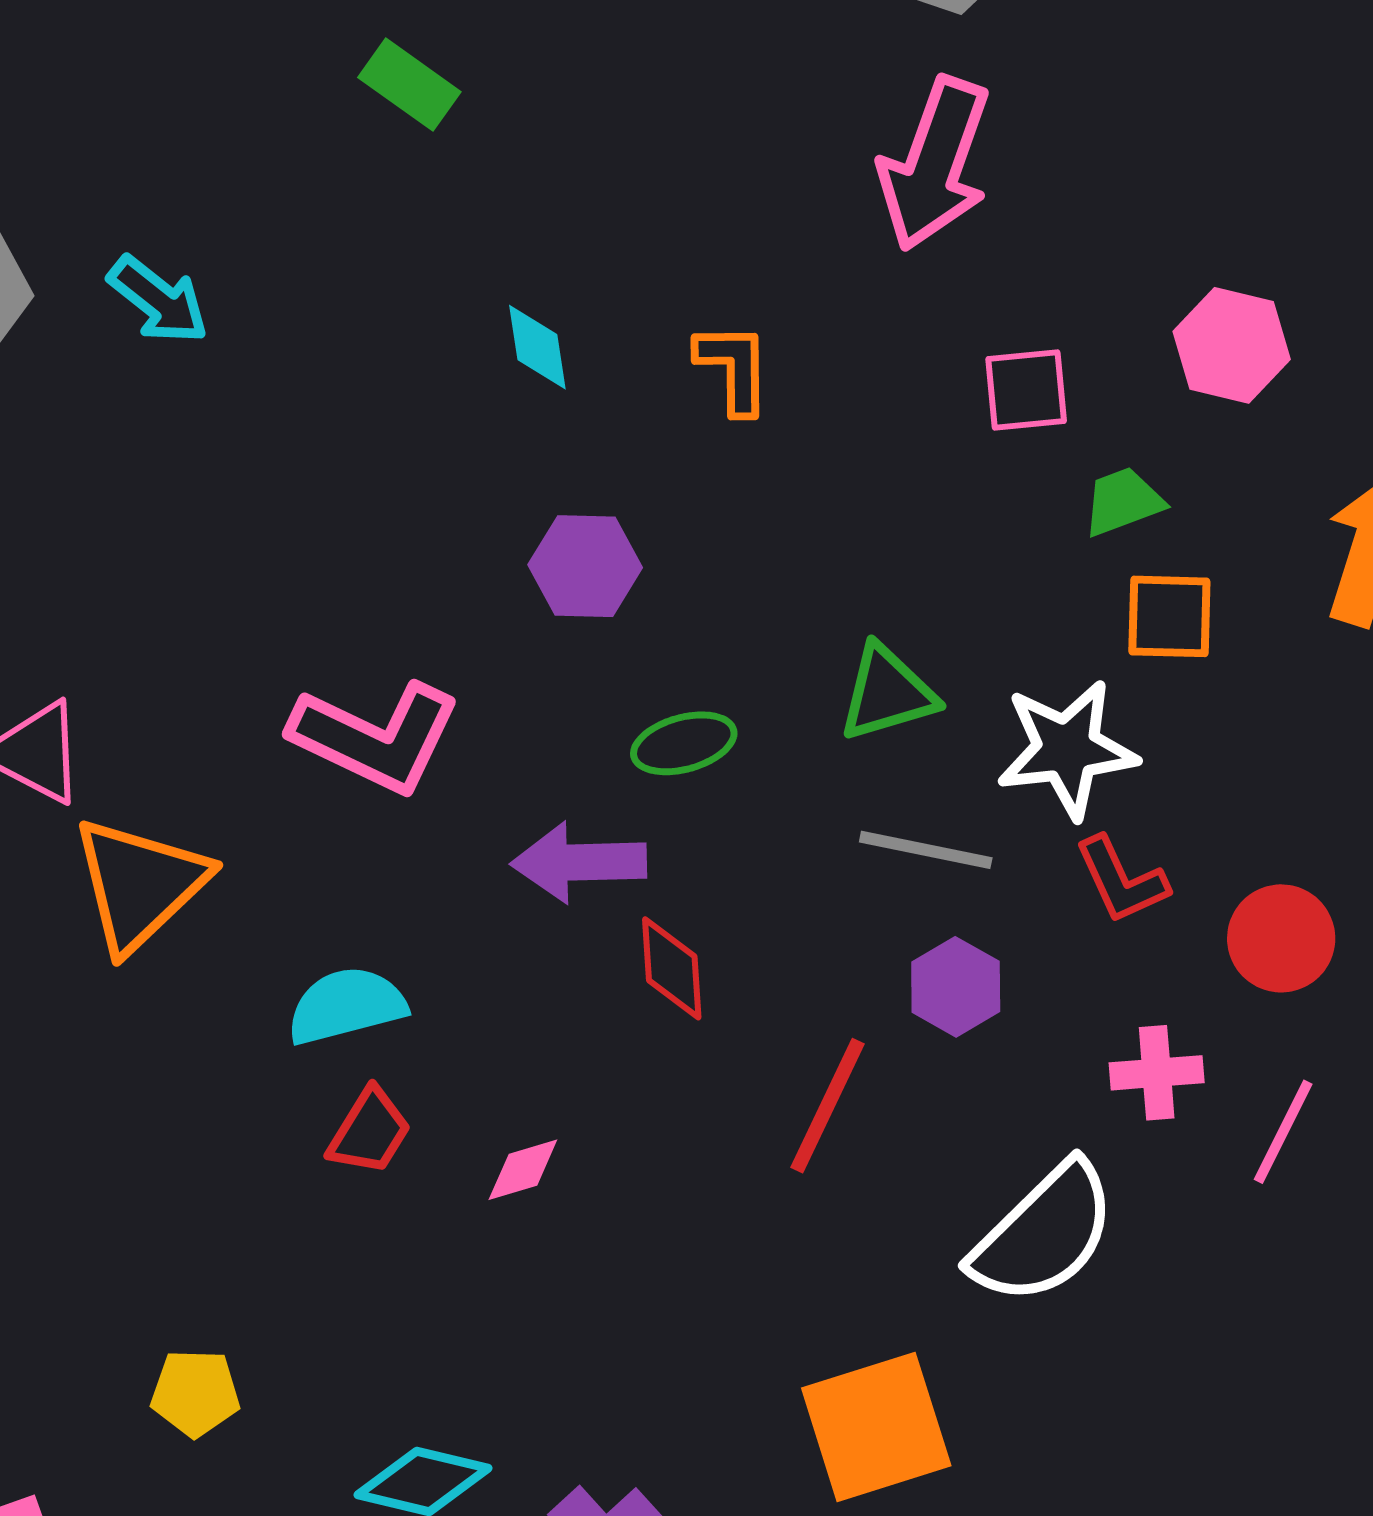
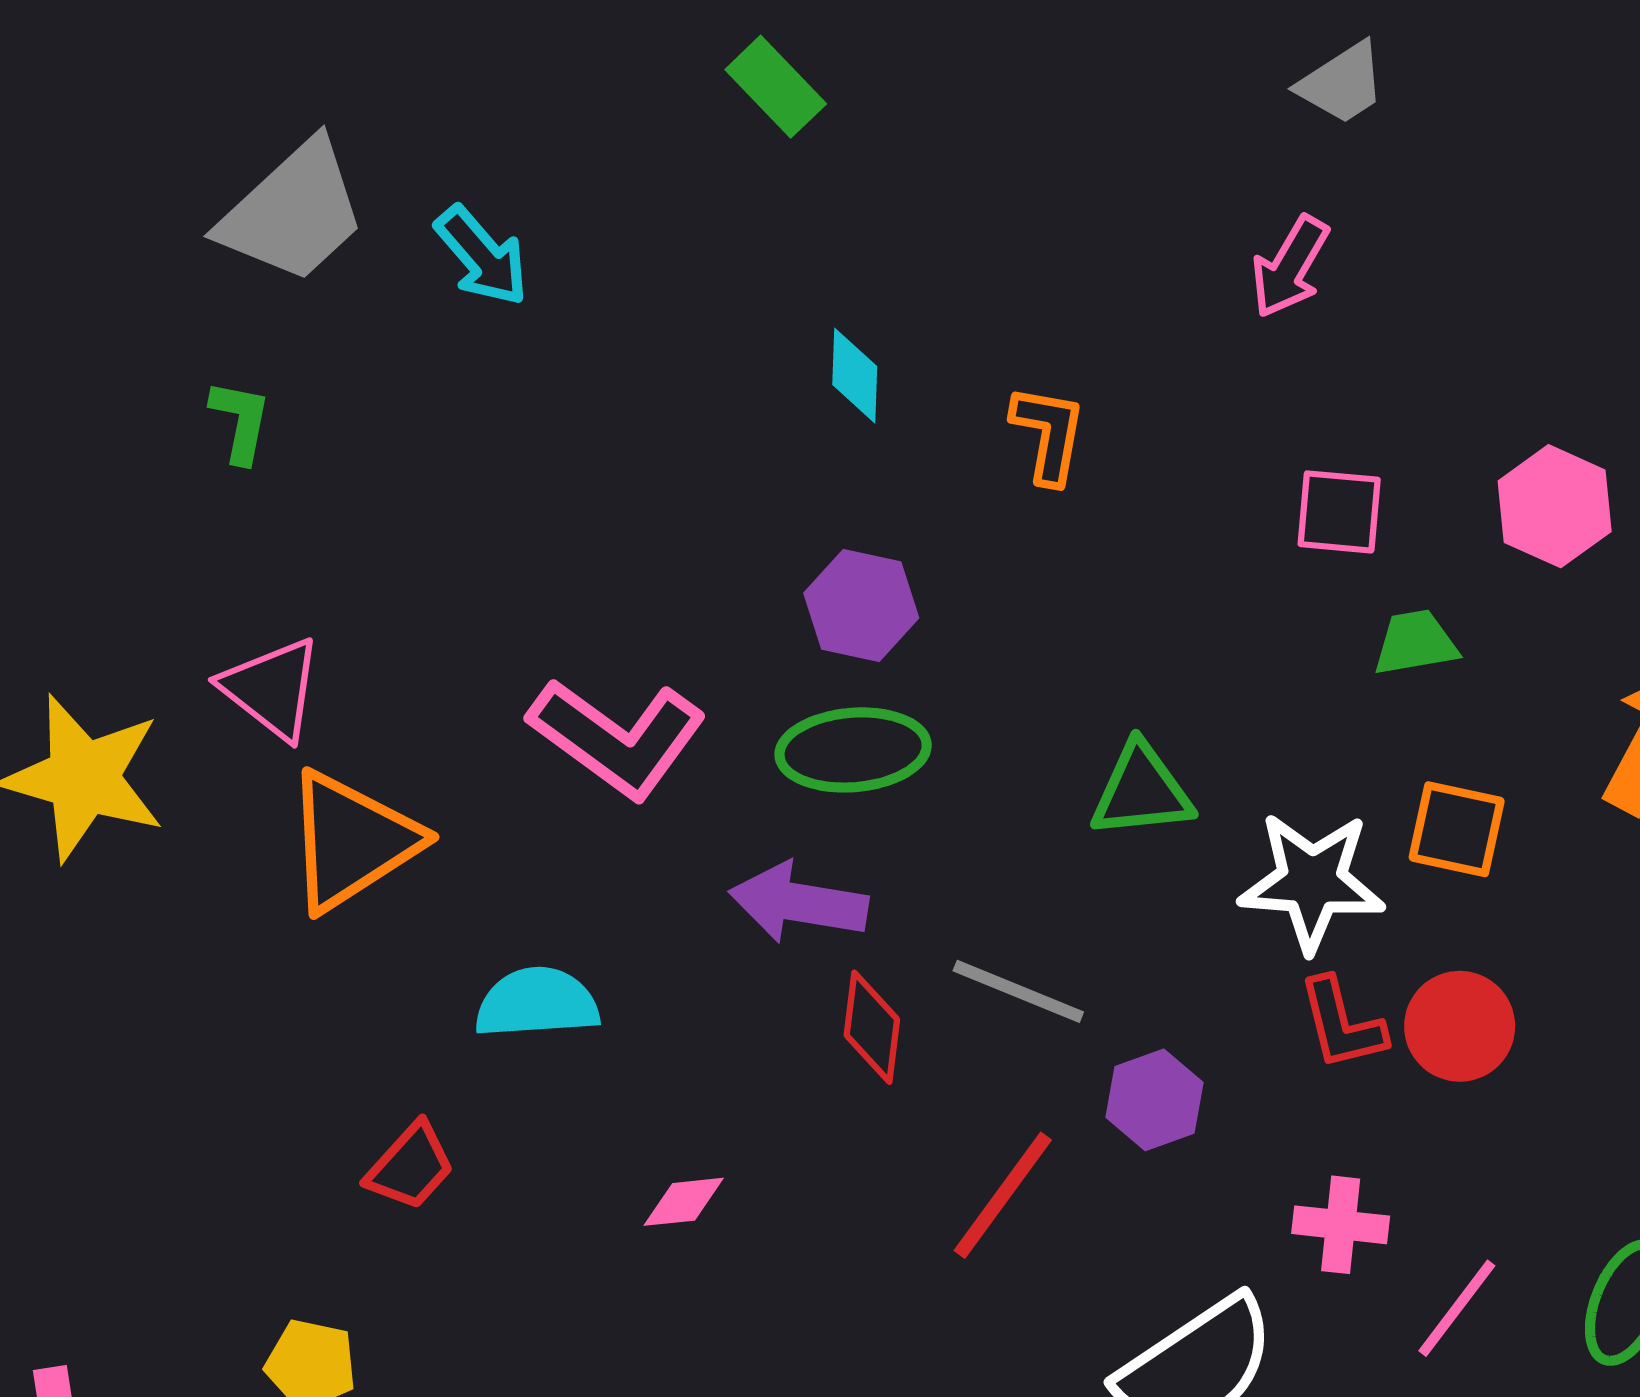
pink arrow: (935, 164) -> (1290, 267), size x0.6
orange square: (1169, 616) -> (1457, 829), moved
green ellipse: (684, 743) -> (853, 750), moved, size x1.4
gray line: (926, 850) -> (1018, 991), moved
red circle: (1281, 938) -> (1460, 1026), moved
red trapezoid: (370, 1132) -> (410, 1166), moved

